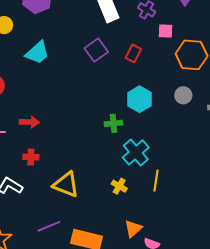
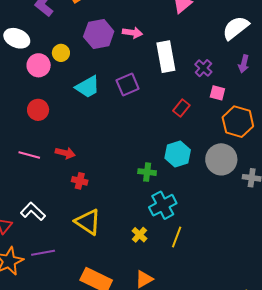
purple square: (96, 50) -> (128, 85), moved
gray circle: (183, 95) -> (221, 159), size x1.8
red cross: (31, 157) -> (80, 181), moved
purple line: (49, 226) -> (43, 253), moved

